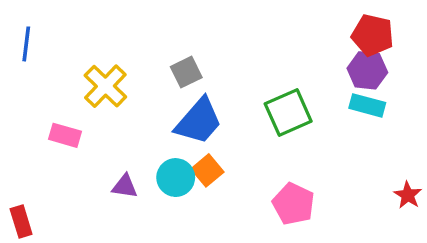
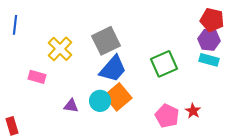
gray square: (186, 72) -> (106, 41), size x1.6
orange square: (207, 170) -> (118, 97), size x1.5
red star: (408, 195) -> (193, 111), moved

